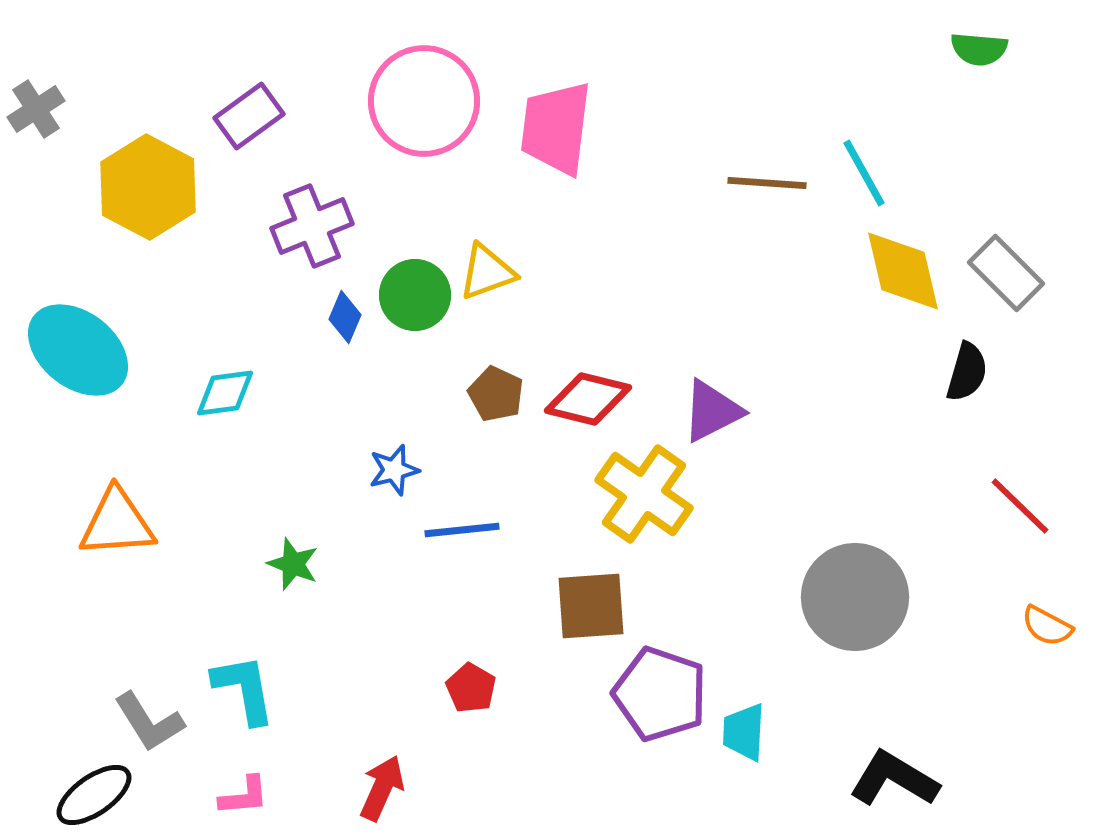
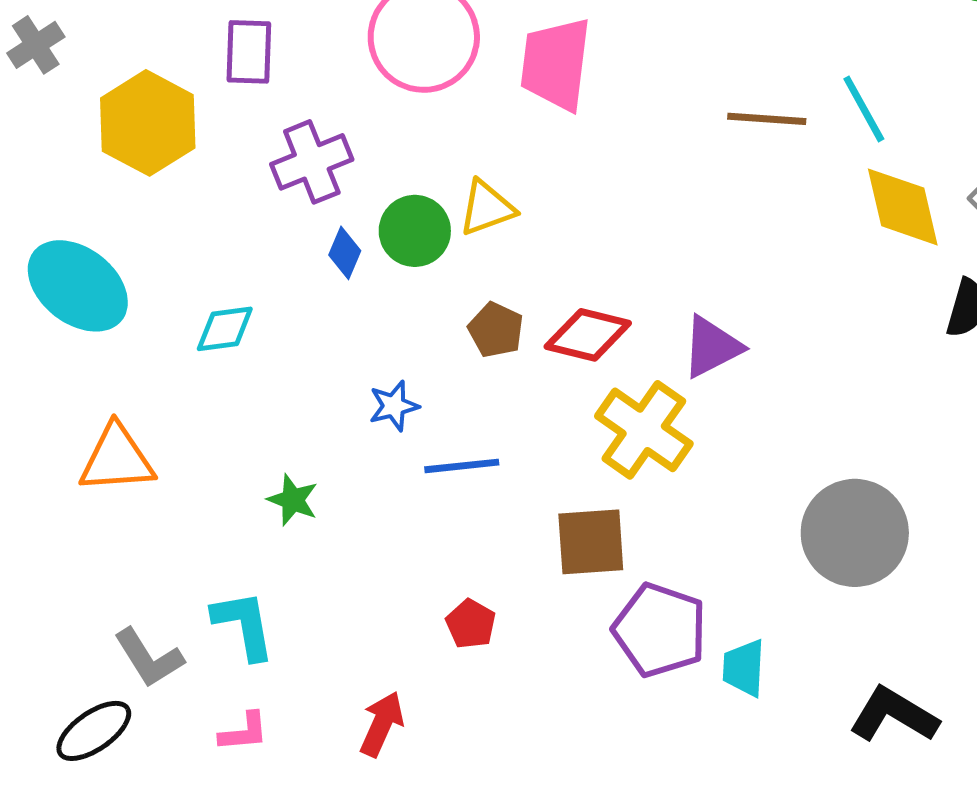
purple rectangle: (249, 116) -> (249, 52), turned -52

